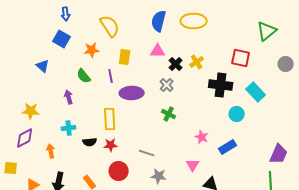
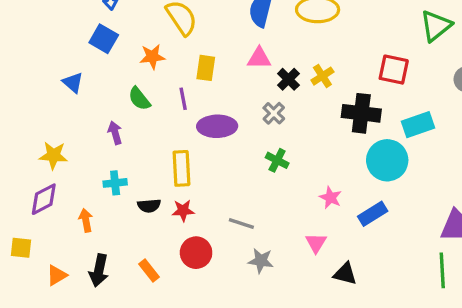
cyan rectangle: (256, 92) -> (418, 125), turned -66
cyan circle: (237, 114) -> (387, 160), size x1.6

